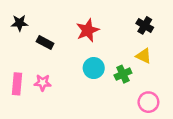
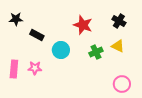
red star: (88, 30) -> (83, 25), moved, turned -30
cyan circle: (94, 68) -> (61, 50), moved
green cross: (123, 74) -> (96, 52), moved

